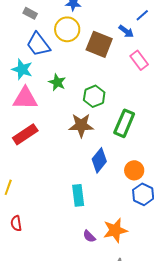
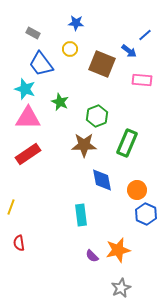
yellow circle: (67, 29) -> (70, 49), size x0.6
pink rectangle: (139, 60) -> (142, 80), turned -48
blue diamond: (99, 160) -> (102, 180), turned -50

